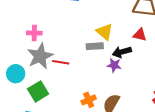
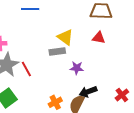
black arrow: (122, 52) -> (88, 92), moved
red line: (61, 62) -> (26, 69), turned 56

